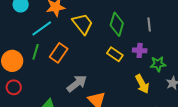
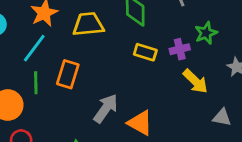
yellow trapezoid: (83, 24) -> (88, 24), turned -40
purple cross: (140, 50) -> (180, 49), moved
green star: (158, 64) -> (206, 33), moved

